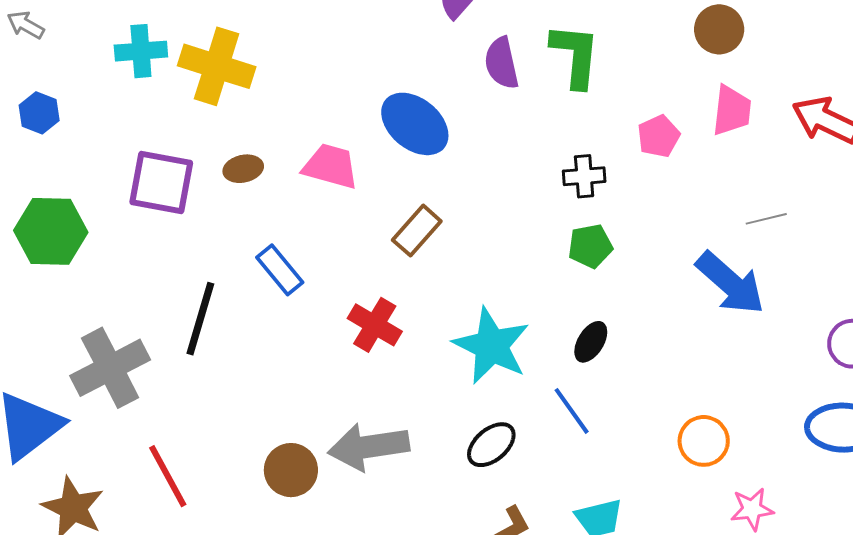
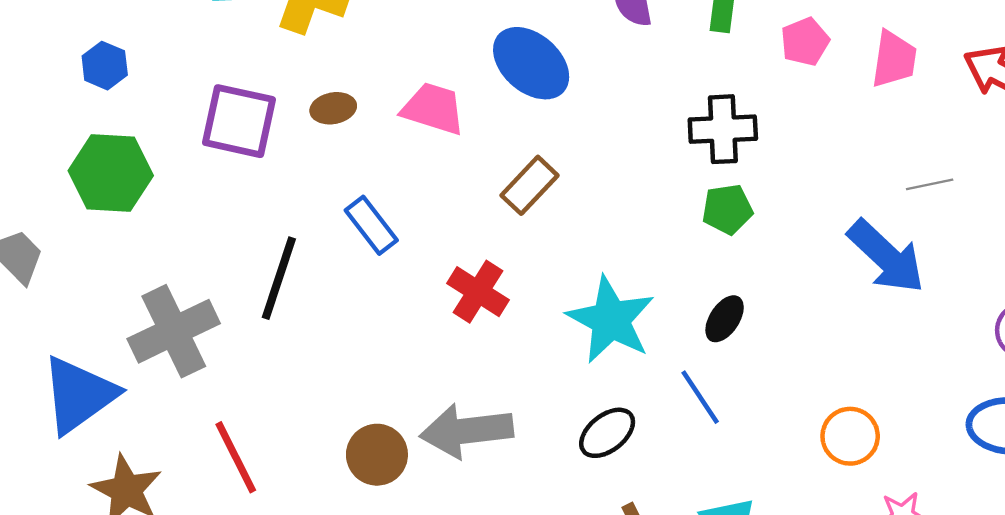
blue hexagon: (39, 113) -> (105, 66), moved
pink pentagon: (659, 136) -> (805, 42), moved
black cross: (584, 176) -> (723, 129), size x1.4

